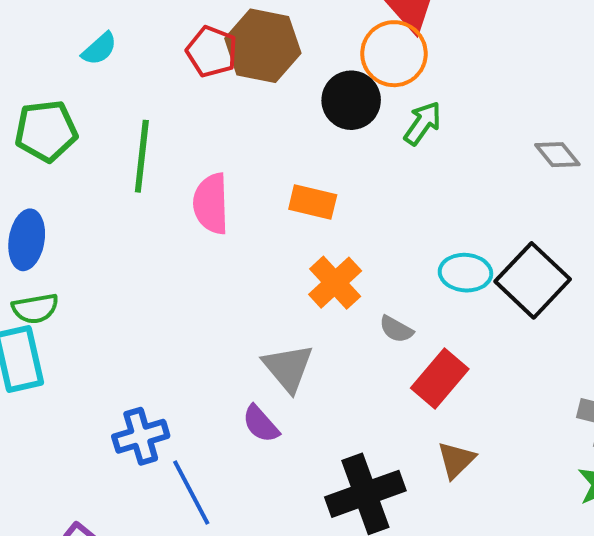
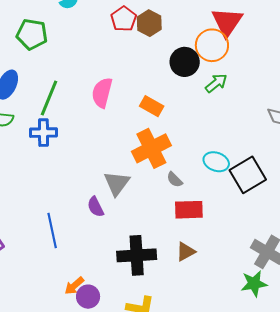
brown hexagon: (263, 46) -> (149, 23), size x0.7
green line: (142, 156) -> (49, 98), moved
orange cross: (335, 283) -> (151, 148), size x1.4
red rectangle: (440, 379) -> (189, 210), turned 32
blue cross: (141, 436) -> (43, 133), moved

